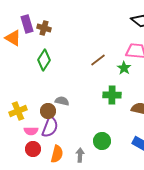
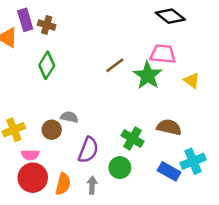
green star: (124, 68) -> (148, 75), size x1.6
green cross: (112, 95) -> (132, 139), moved, turned 30
purple semicircle: (50, 127) -> (88, 150), moved
red circle: (33, 149) -> (33, 178), size x1.5

